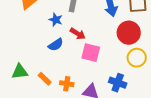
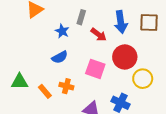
red circle: (129, 33) -> (125, 57), moved
red arrow: (78, 34) -> (99, 35), moved
orange cross: (67, 84) -> (66, 86), moved

